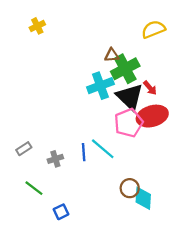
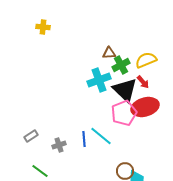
yellow cross: (37, 26) -> (43, 27), turned 32
yellow semicircle: (153, 29) -> (146, 60), moved
green cross: (125, 69) -> (121, 65), size x0.7

